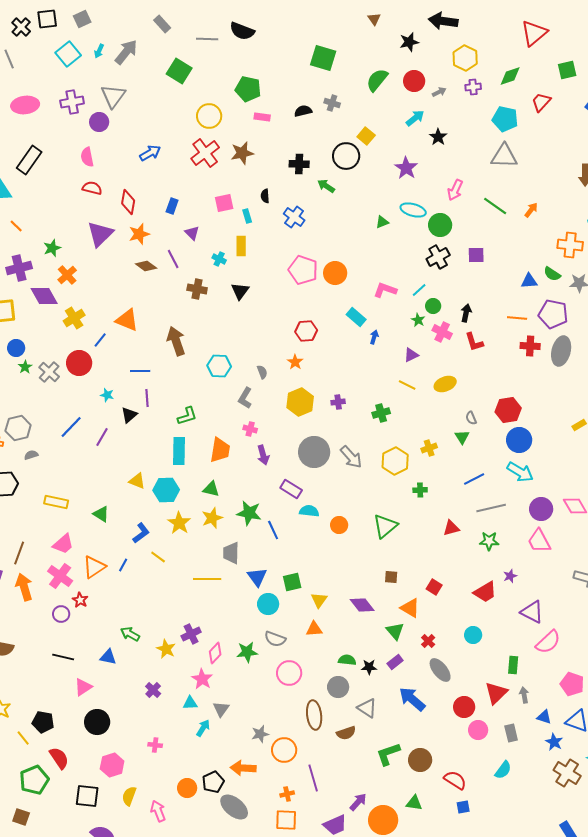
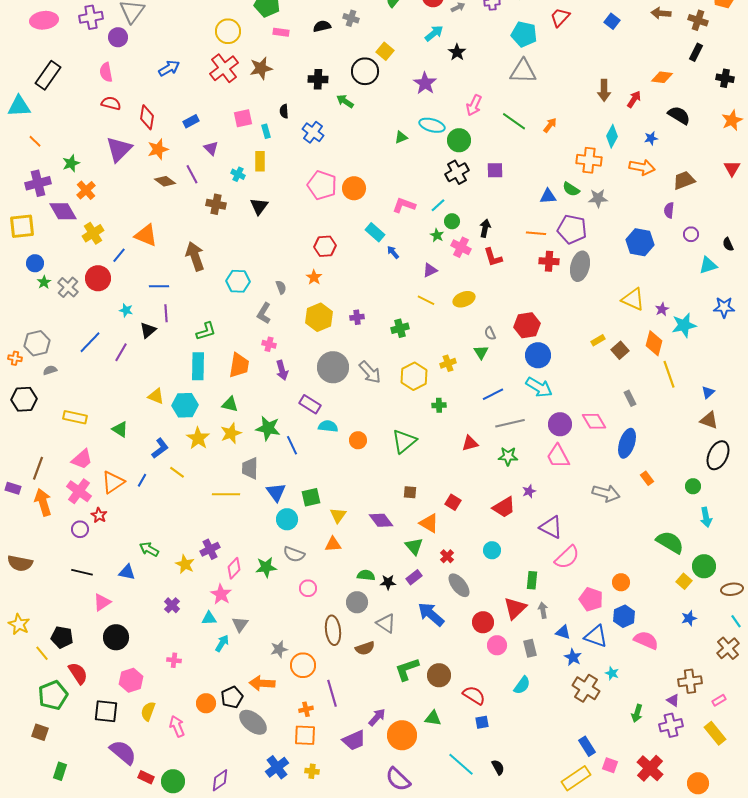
blue rectangle: (172, 206) -> (191, 121), turned 42
blue arrow: (374, 337) -> (393, 252), turned -56
pink circle: (289, 673) -> (308, 588), size x0.7

